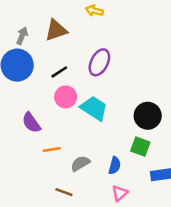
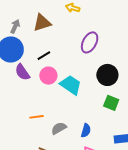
purple ellipse: (99, 62) -> (90, 42), moved
black circle: (148, 116) -> (107, 75), moved
purple semicircle: (31, 123) -> (22, 72), moved
green square: (140, 147) -> (111, 103), moved

